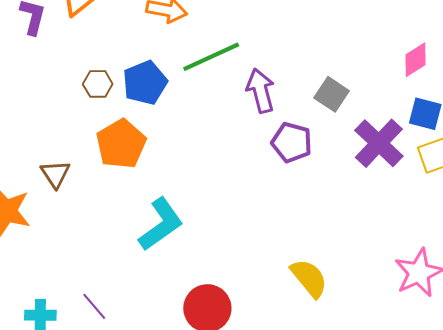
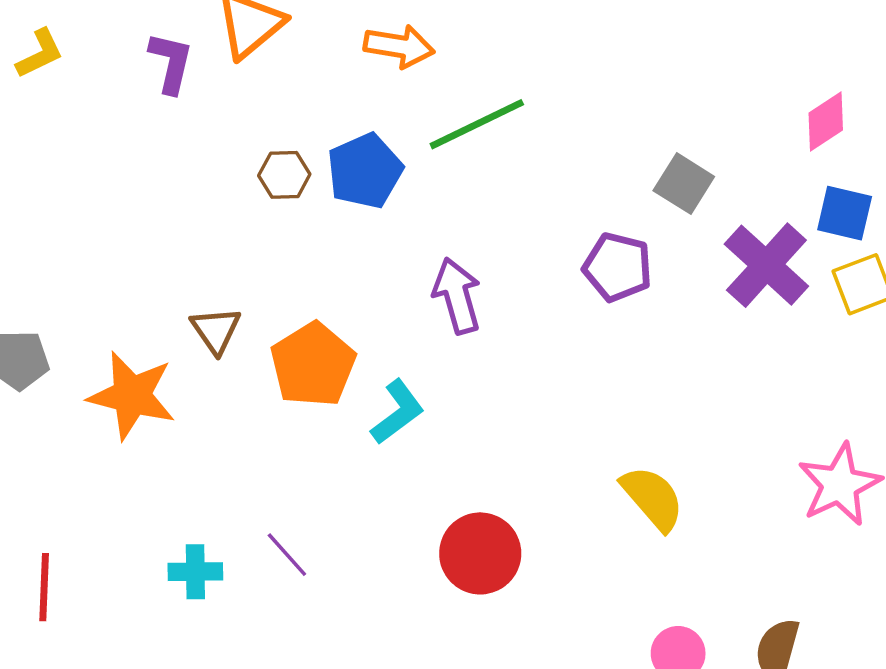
purple arrow: (261, 91) -> (457, 296), moved
orange pentagon: (121, 144) -> (313, 365), moved
cyan L-shape: (161, 224) -> (398, 412), size x0.7

